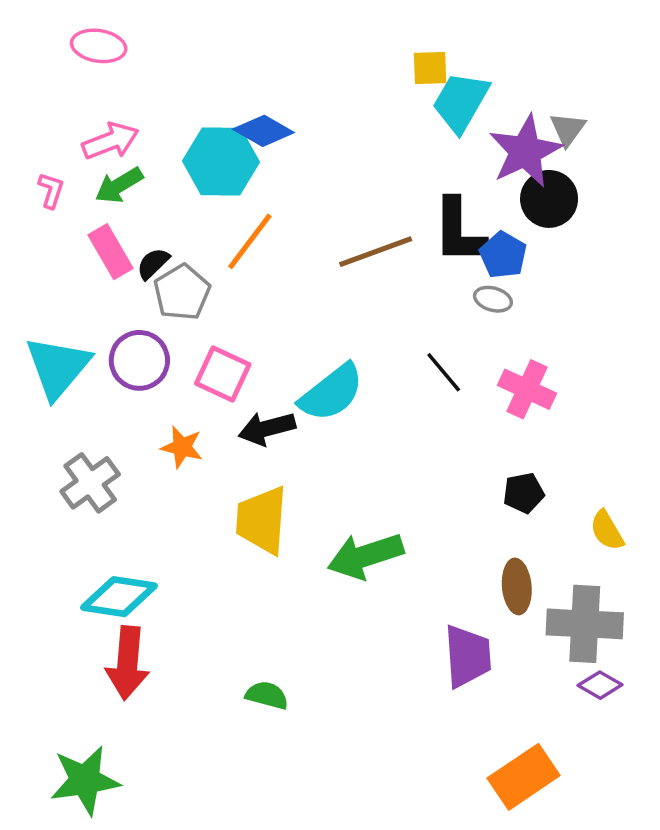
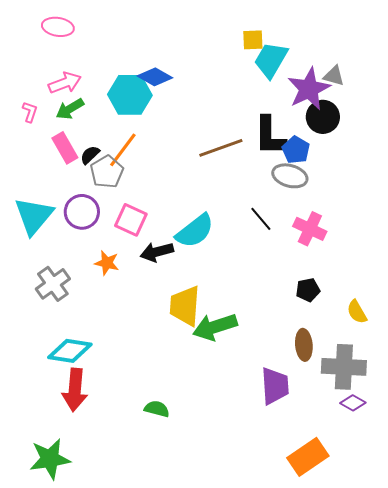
gray triangle: (568, 129) -> (334, 76), turned -50
orange line: (250, 241) -> (123, 150), moved
gray ellipse: (493, 299) -> (290, 176), size x1.6
yellow trapezoid: (262, 520) -> (185, 306), moved

